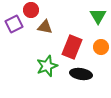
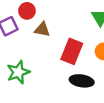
green star: (47, 66) -> (18, 72), moved

